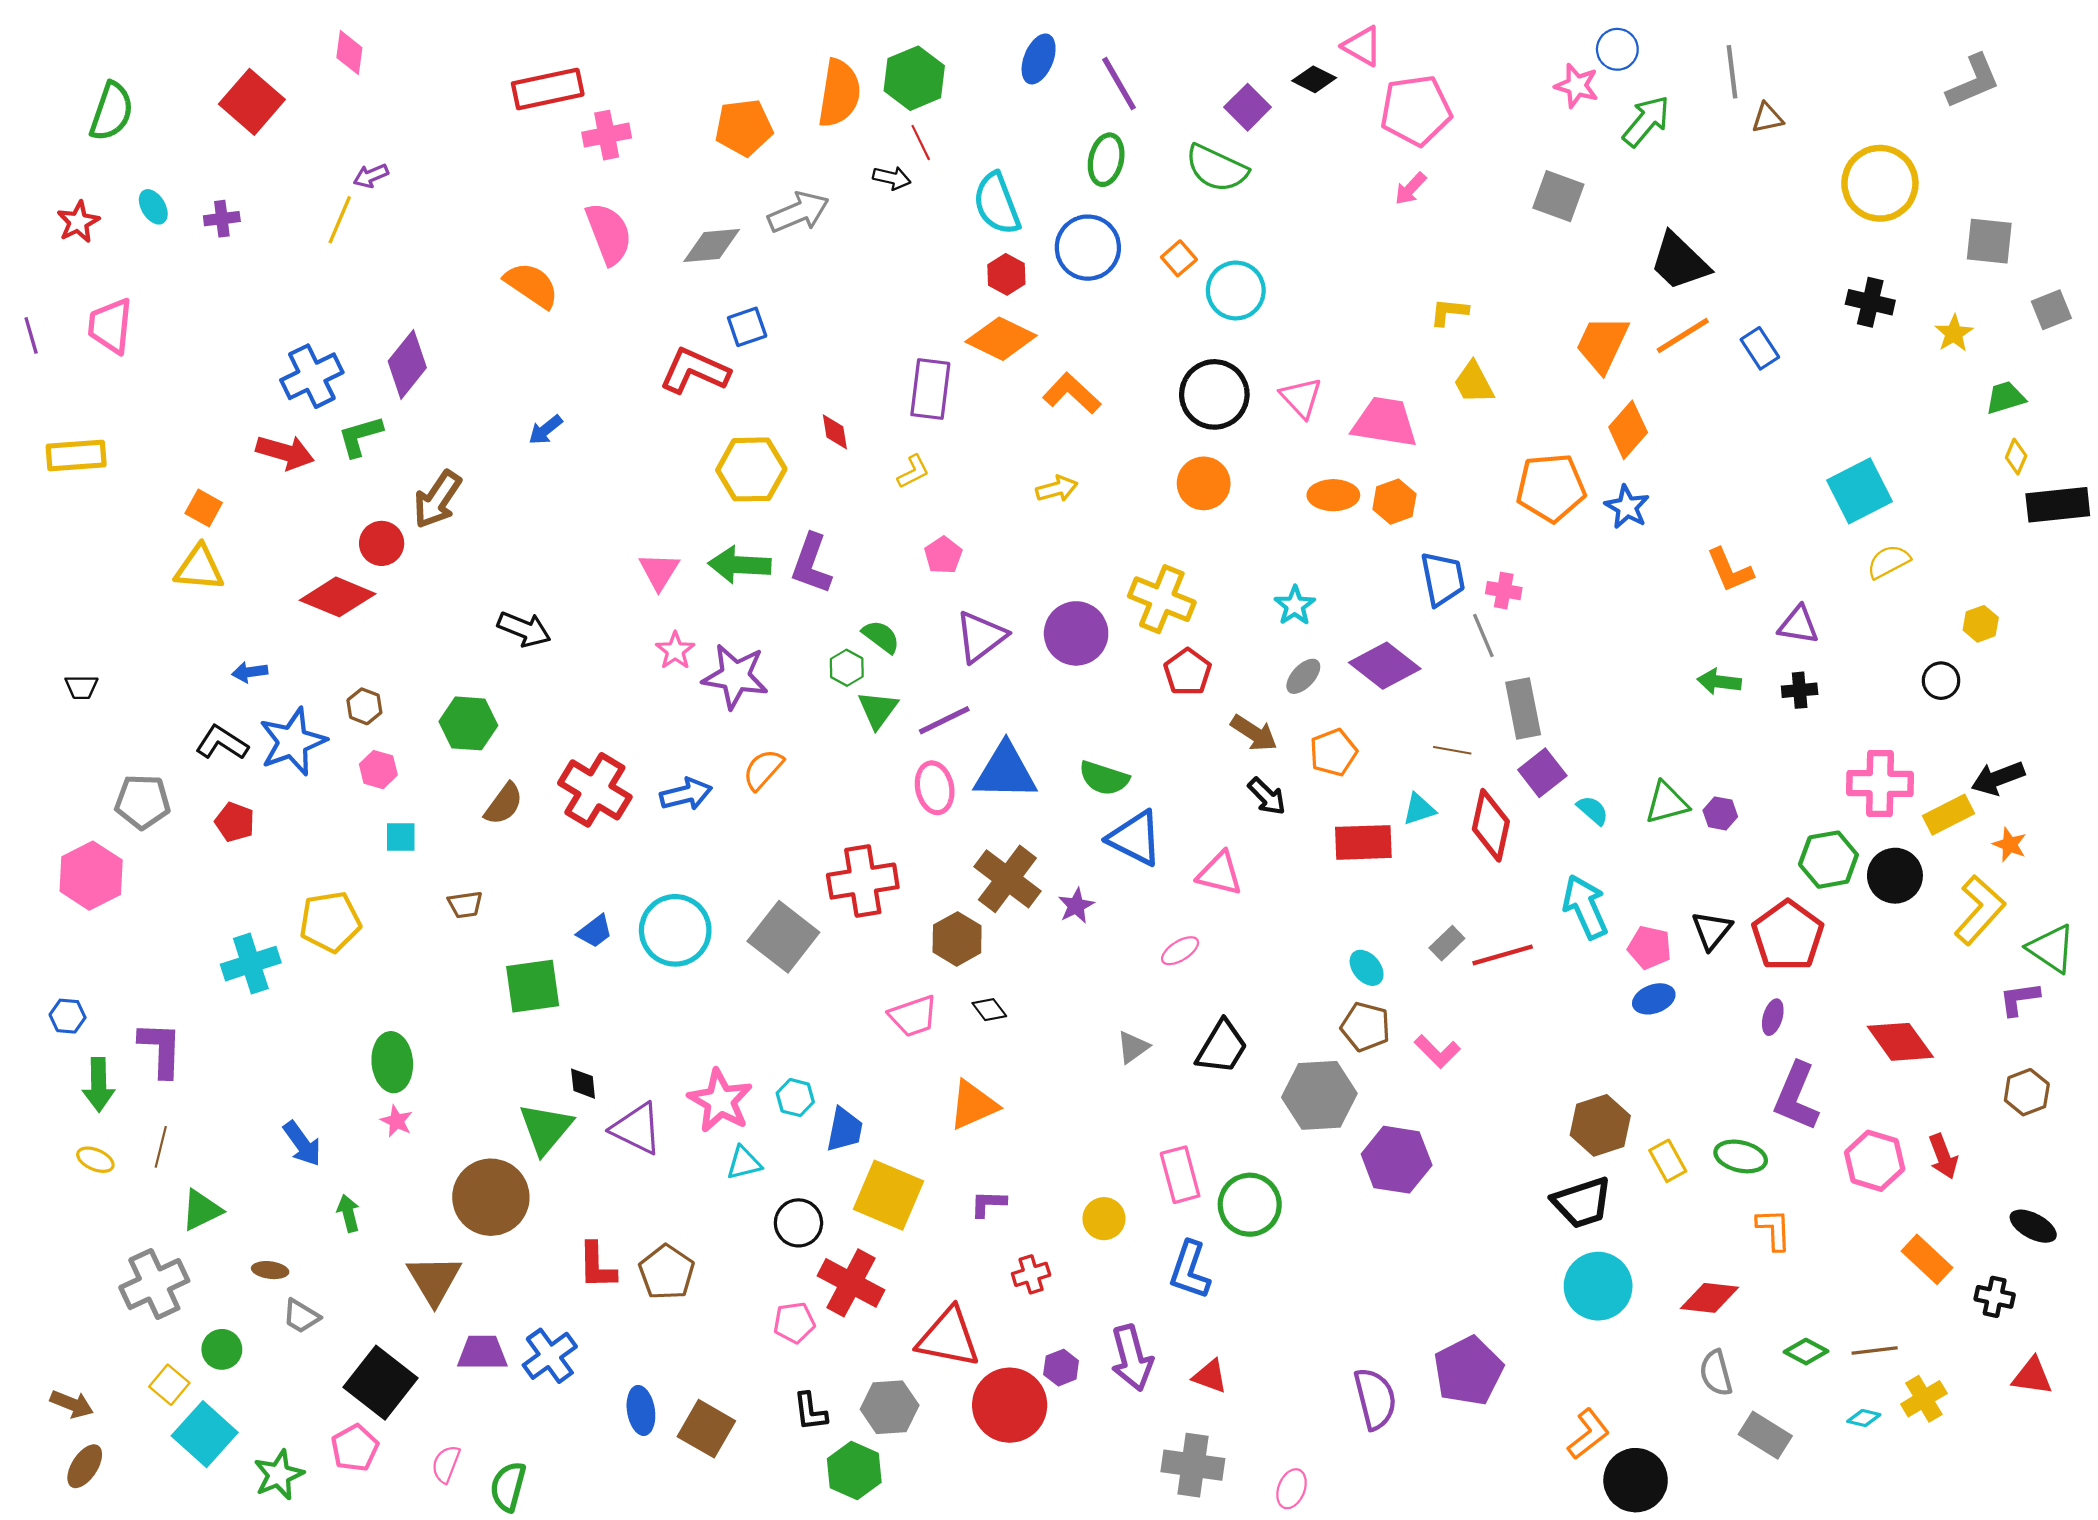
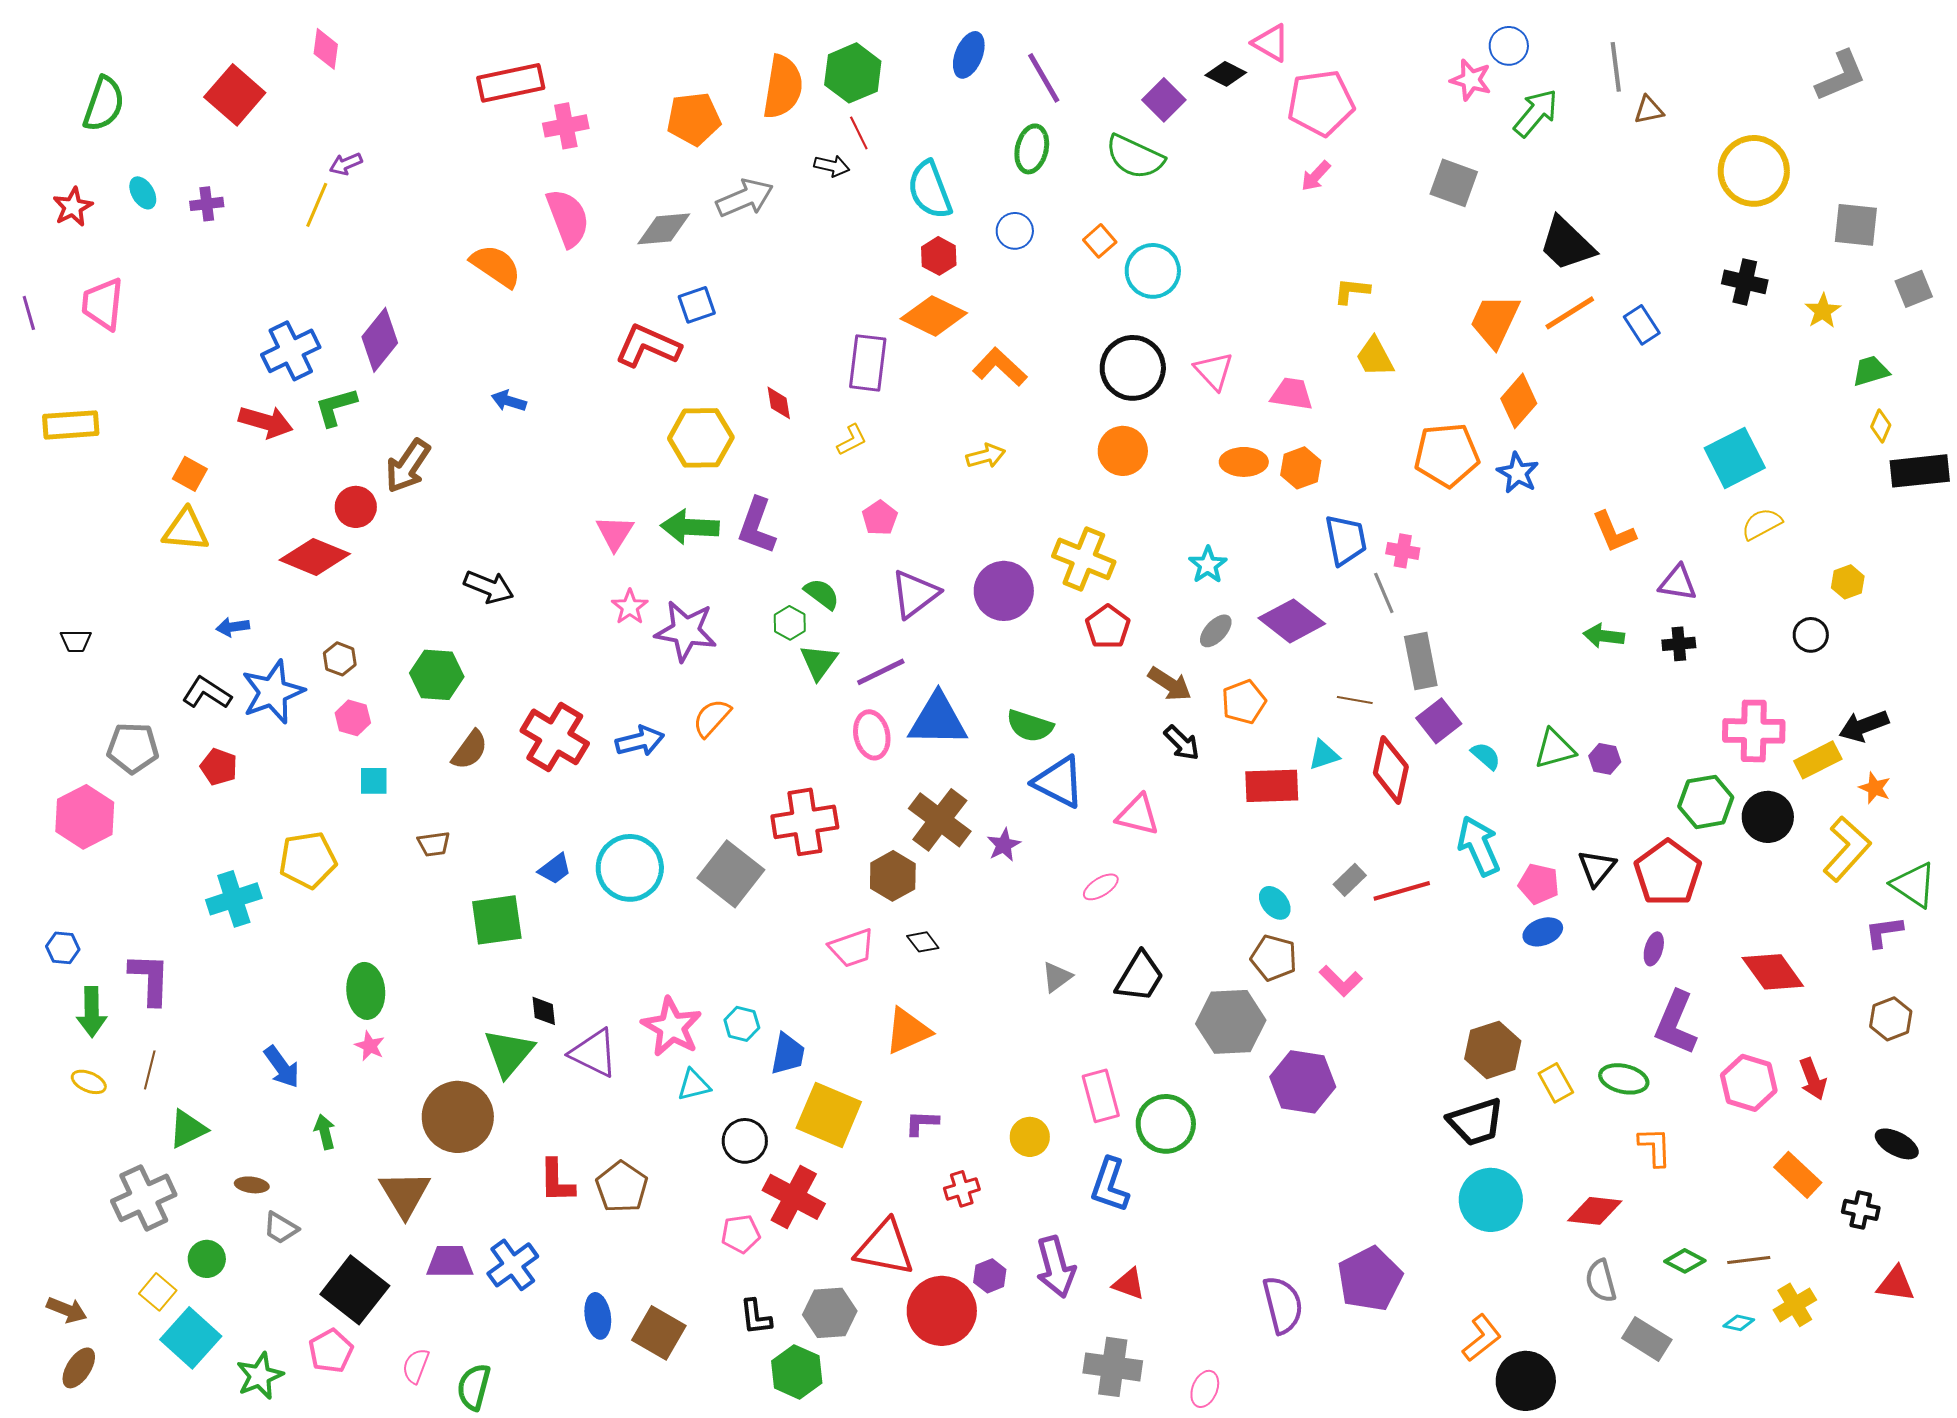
blue circle: (1088, 248) -> (1015, 231), size x0.6
pink trapezoid: (1385, 422) -> (1292, 394), size x0.7
blue arrow: (546, 430) -> (509, 401), turned 56

